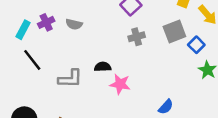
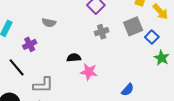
purple cross: (46, 22) -> (30, 44), moved
black line: (32, 60) -> (17, 67), moved
gray L-shape: (70, 79) -> (43, 85), moved

